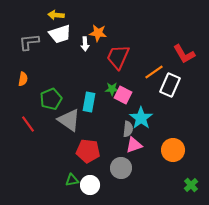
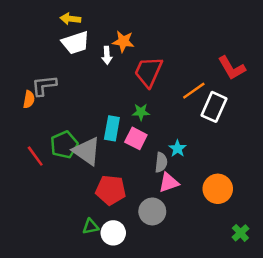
gray L-shape: (29, 42) -> (44, 86), moved
pink square: (123, 95) -> (136, 138), moved
green pentagon: (51, 99) -> (64, 145), moved
cyan star: (141, 118) -> (177, 149), size x0.6

